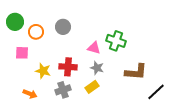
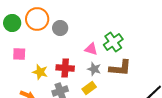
orange circle: (36, 32) -> (37, 19), moved, size x1.5
green cross: (116, 41) -> (113, 42), turned 36
brown L-shape: (136, 72) -> (120, 68), moved

